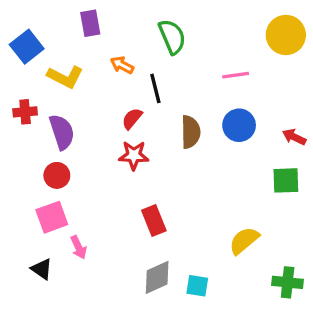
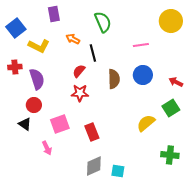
green square: (286, 180) -> (171, 108), turned -30
pink square: (52, 217) -> (60, 124), moved
yellow semicircle: (244, 241) -> (146, 123), moved
black triangle: (42, 269) -> (25, 124), moved
green cross: (288, 282) -> (170, 155), moved

